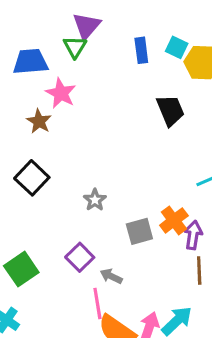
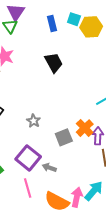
black trapezoid: (170, 110) -> (54, 63), moved
purple square: (80, 257) -> (28, 158), size x1.4
pink line: (97, 303) -> (28, 188), moved

